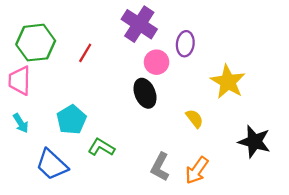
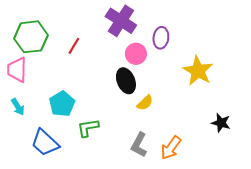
yellow semicircle: (194, 119) -> (145, 103), moved, turned 84
black star: (254, 142) -> (221, 123), size x0.7
green L-shape: (101, 147) -> (88, 128), turned -40

